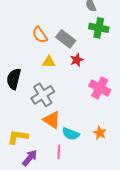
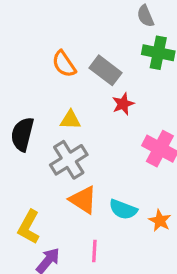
yellow triangle: (49, 62) -> (70, 120), moved
cyan semicircle: (71, 134) -> (123, 209), moved
yellow L-shape: (18, 137) -> (29, 227), turned -70

